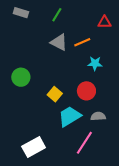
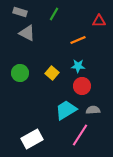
gray triangle: (59, 42) -> (27, 33), moved
cyan star: (95, 63) -> (78, 66), moved
yellow square: (55, 94) -> (52, 73), moved

